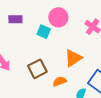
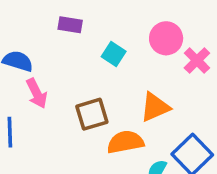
pink circle: (58, 17) -> (166, 38), moved
orange semicircle: (60, 81) -> (125, 142), size x1.5

